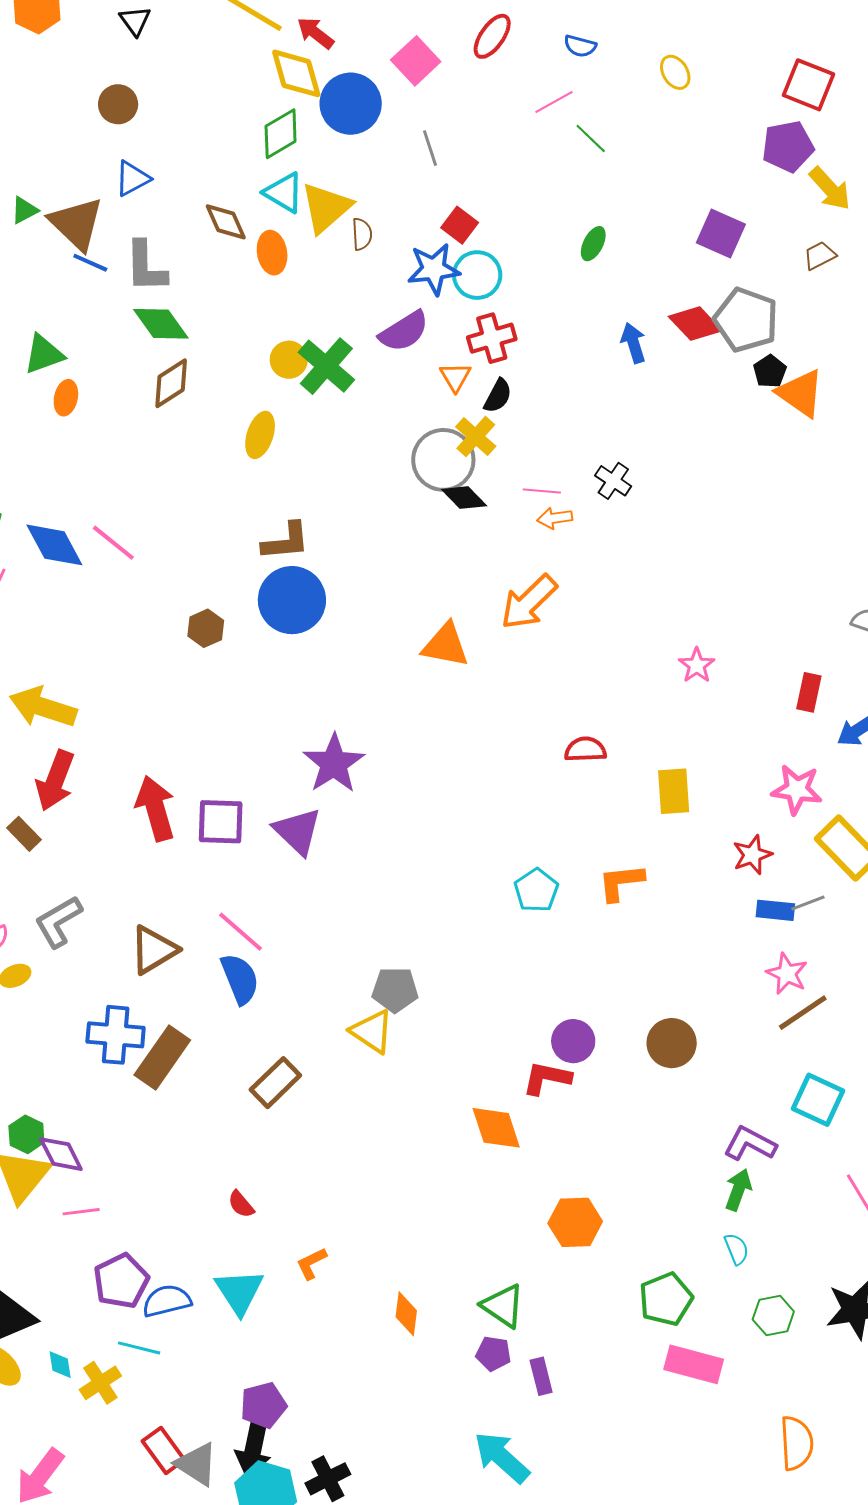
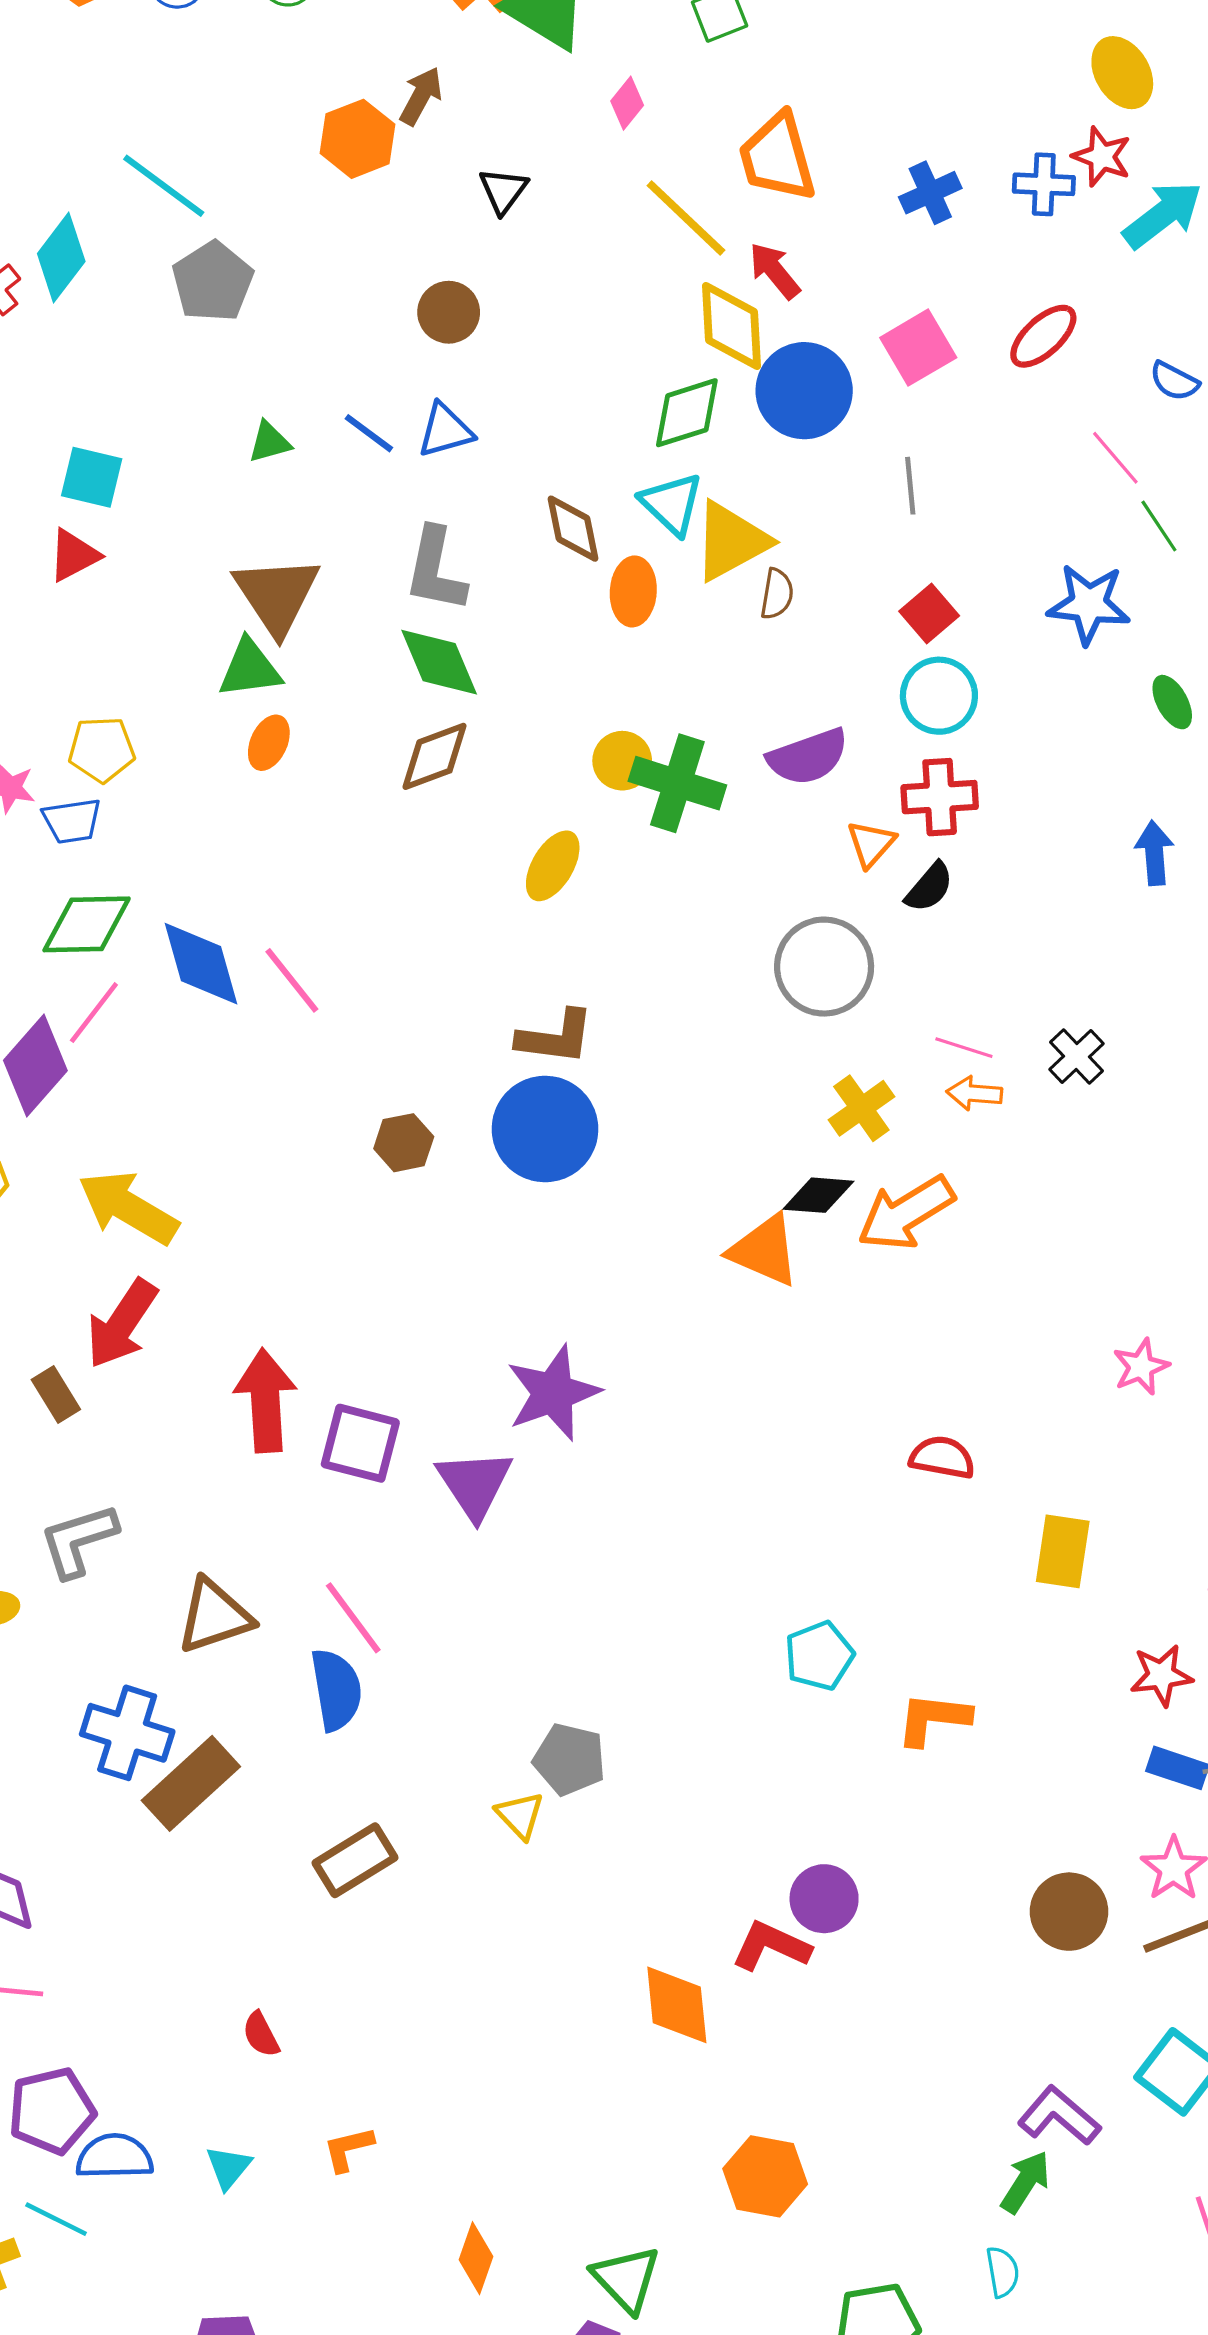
pink line: (554, 102) -> (1115, 458), turned 66
brown triangle: (76, 224) -> (277, 595), moved
green ellipse: (593, 244) -> (1172, 702), moved, turned -68
blue line: (90, 263) -> (369, 433), moved
blue star: (434, 269) -> (1089, 604), moved
green cross: (326, 366) -> (677, 783), turned -36
yellow cross: (476, 437) -> (861, 1108), moved
black diamond: (464, 498) -> (818, 1195), moved, turned -54
orange L-shape: (621, 882) -> (933, 1719), moved
yellow triangle: (372, 1031) -> (520, 1815), size x0.7
brown circle: (672, 1043) -> (1069, 1912), moved
cyan triangle: (239, 1292) -> (228, 2167), size x0.6

